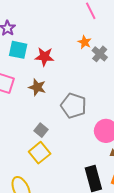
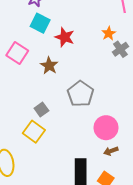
yellow square: (40, 153) -> (34, 132), turned -30

